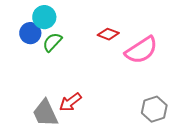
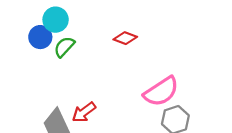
pink semicircle: (141, 50) -> (161, 91), moved

